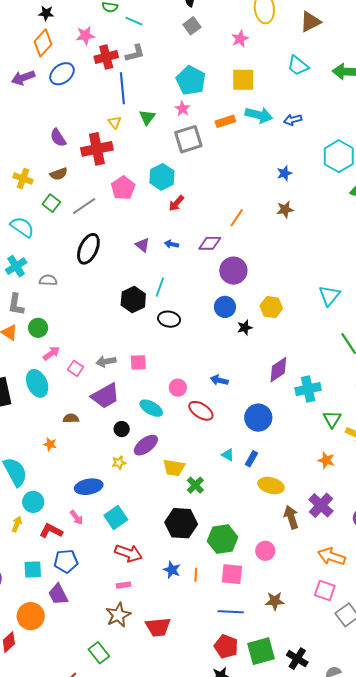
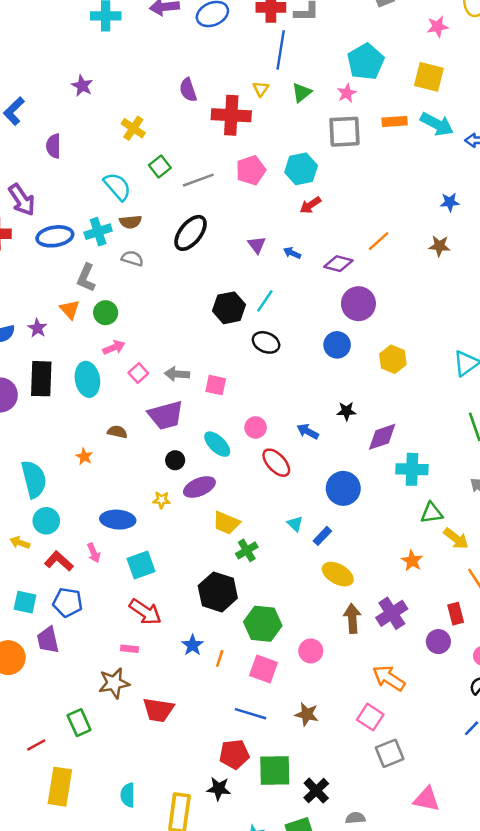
brown semicircle: (59, 174) -> (131, 222), moved
black star: (245, 328) -> (346, 411), moved
green triangle: (332, 419) -> (432, 513), turned 36
yellow arrow: (17, 524) -> (20, 543), turned -105
red pentagon: (226, 647) -> (234, 754), turned 30

